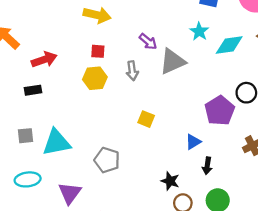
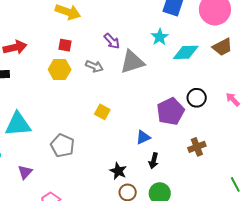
gray arrow: (132, 71) -> (94, 66), turned -66
purple triangle: (70, 193) -> (25, 172), size x0.7

